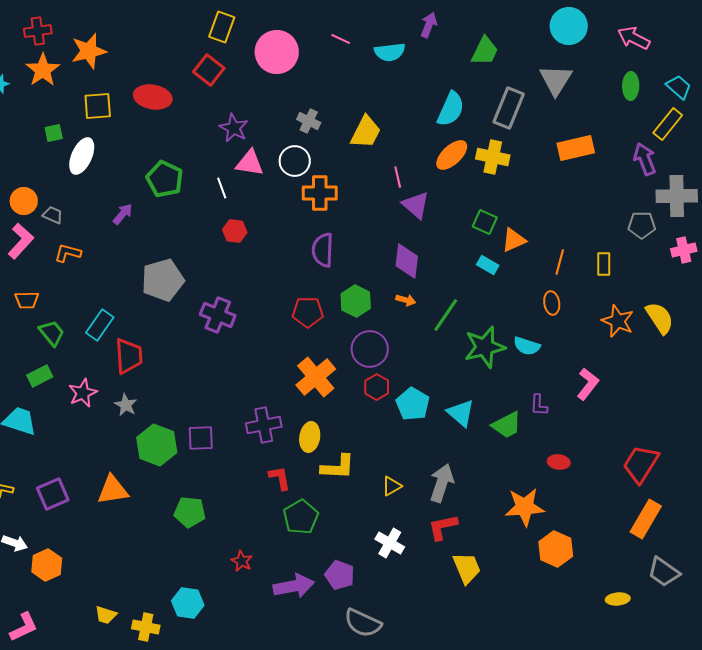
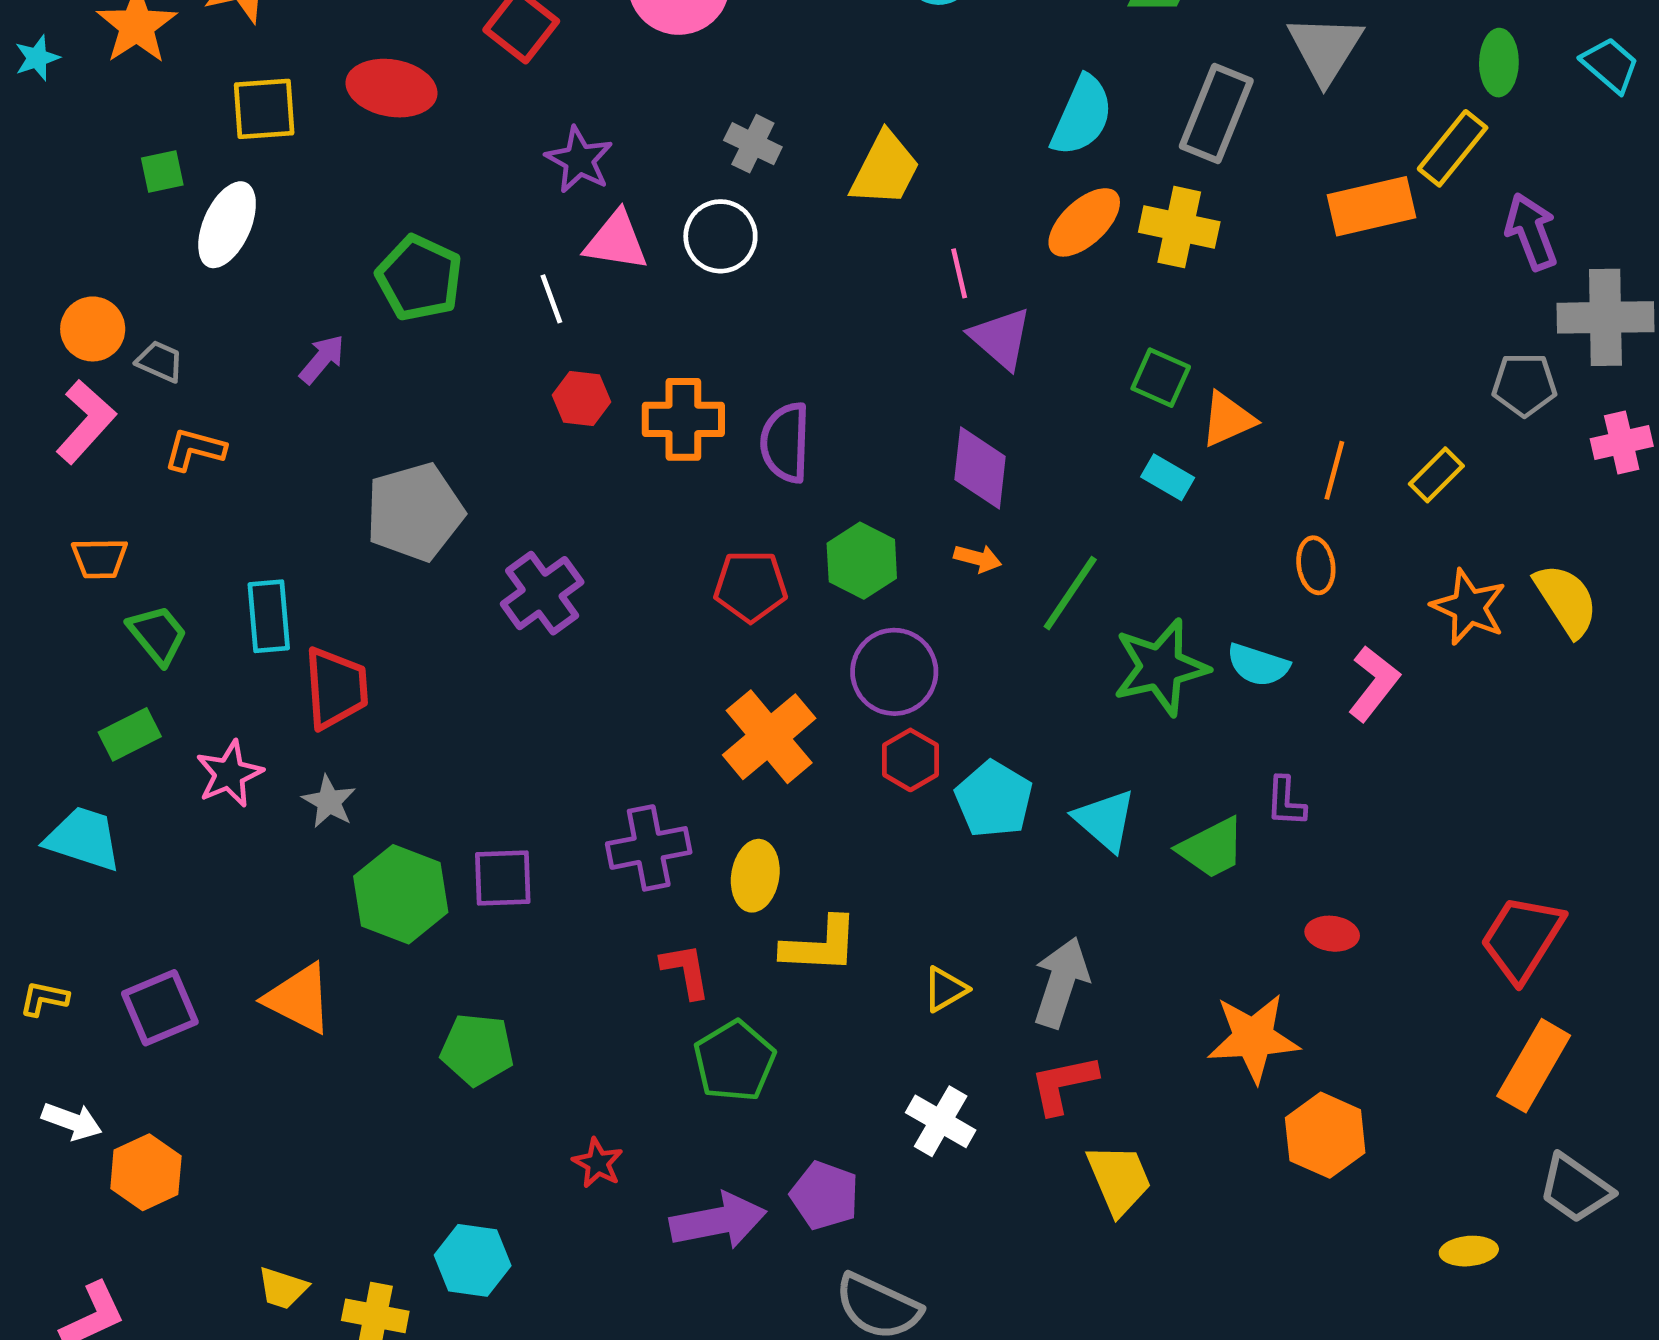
yellow rectangle: (668, 124) -> (1453, 148), moved
orange cross: (320, 193) -> (683, 419), moved
yellow rectangle: (604, 264) -> (1436, 475), turned 45
purple cross: (218, 315) -> (542, 593), turned 32
cyan rectangle: (100, 325) -> (269, 616), turned -40
pink L-shape: (588, 384) -> (1374, 683), moved
orange triangle: (113, 490) -> (299, 999), turned 36

